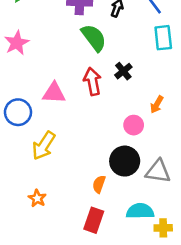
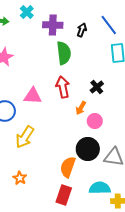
green semicircle: (94, 38) -> (64, 53), turned 30
black cross: (123, 71) -> (97, 87), moved
orange arrow: (157, 105) -> (81, 108), moved
orange semicircle: (99, 184) -> (68, 167), size x1.5

